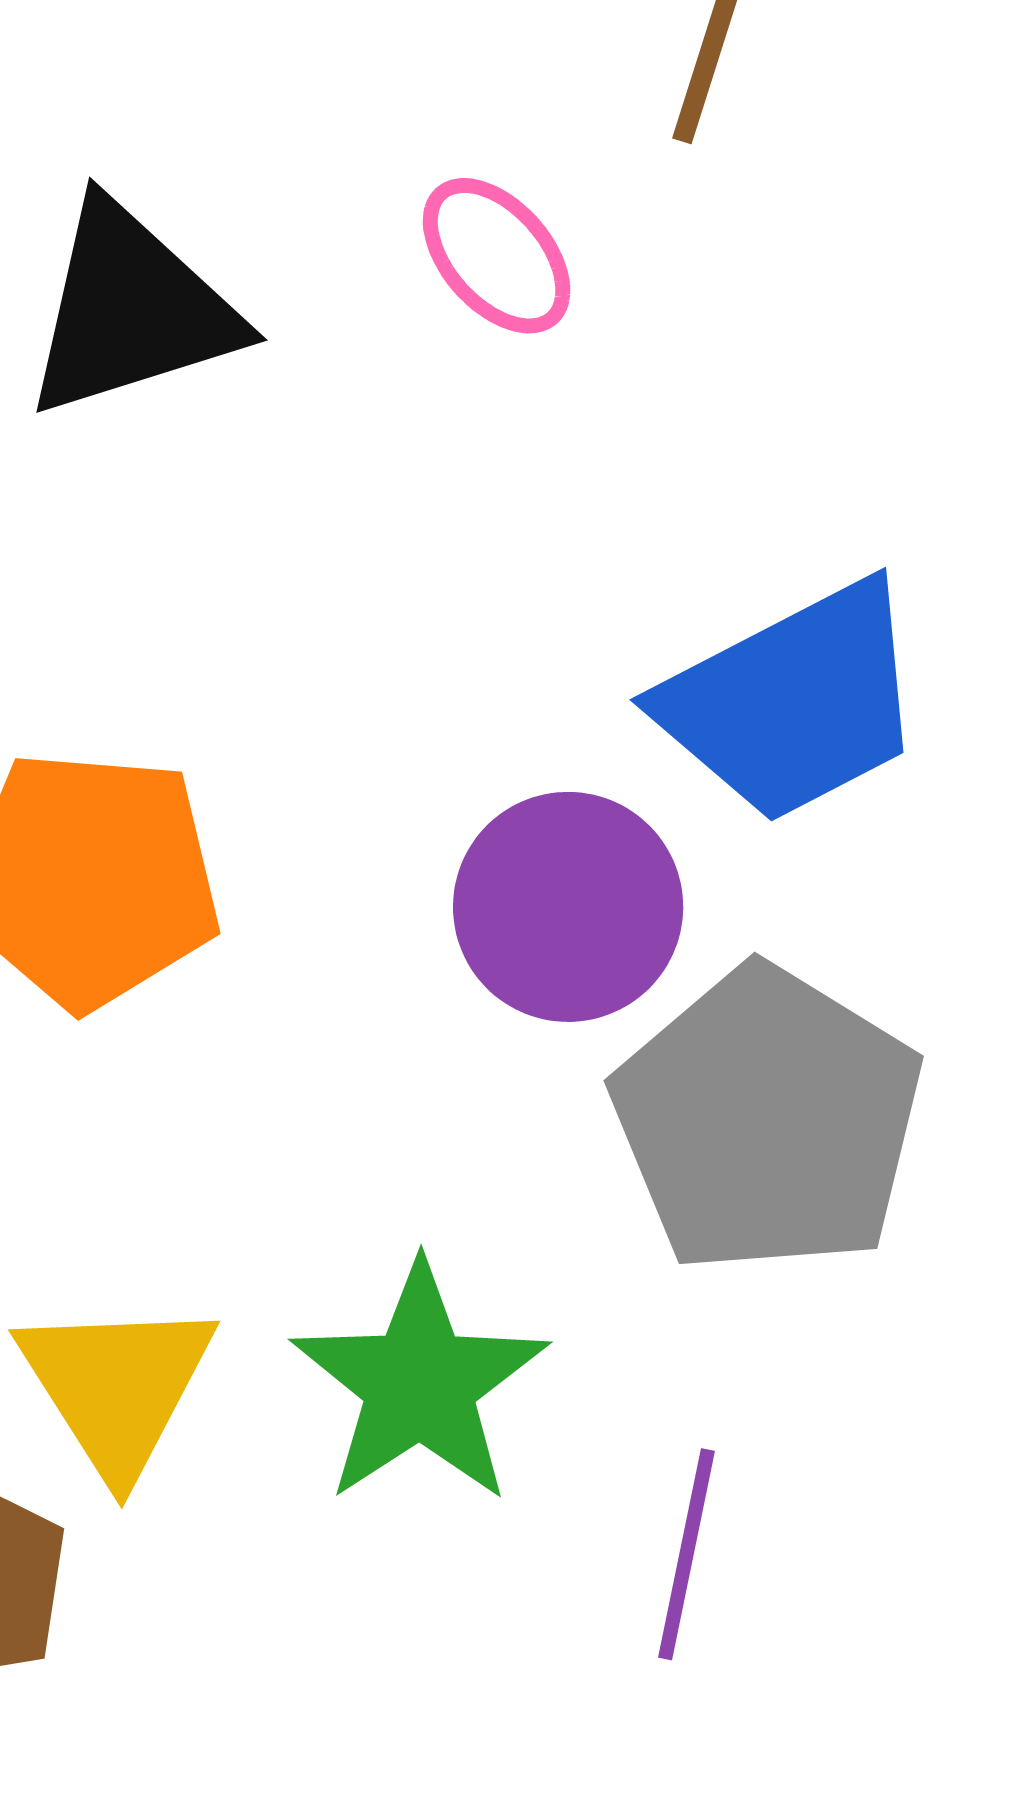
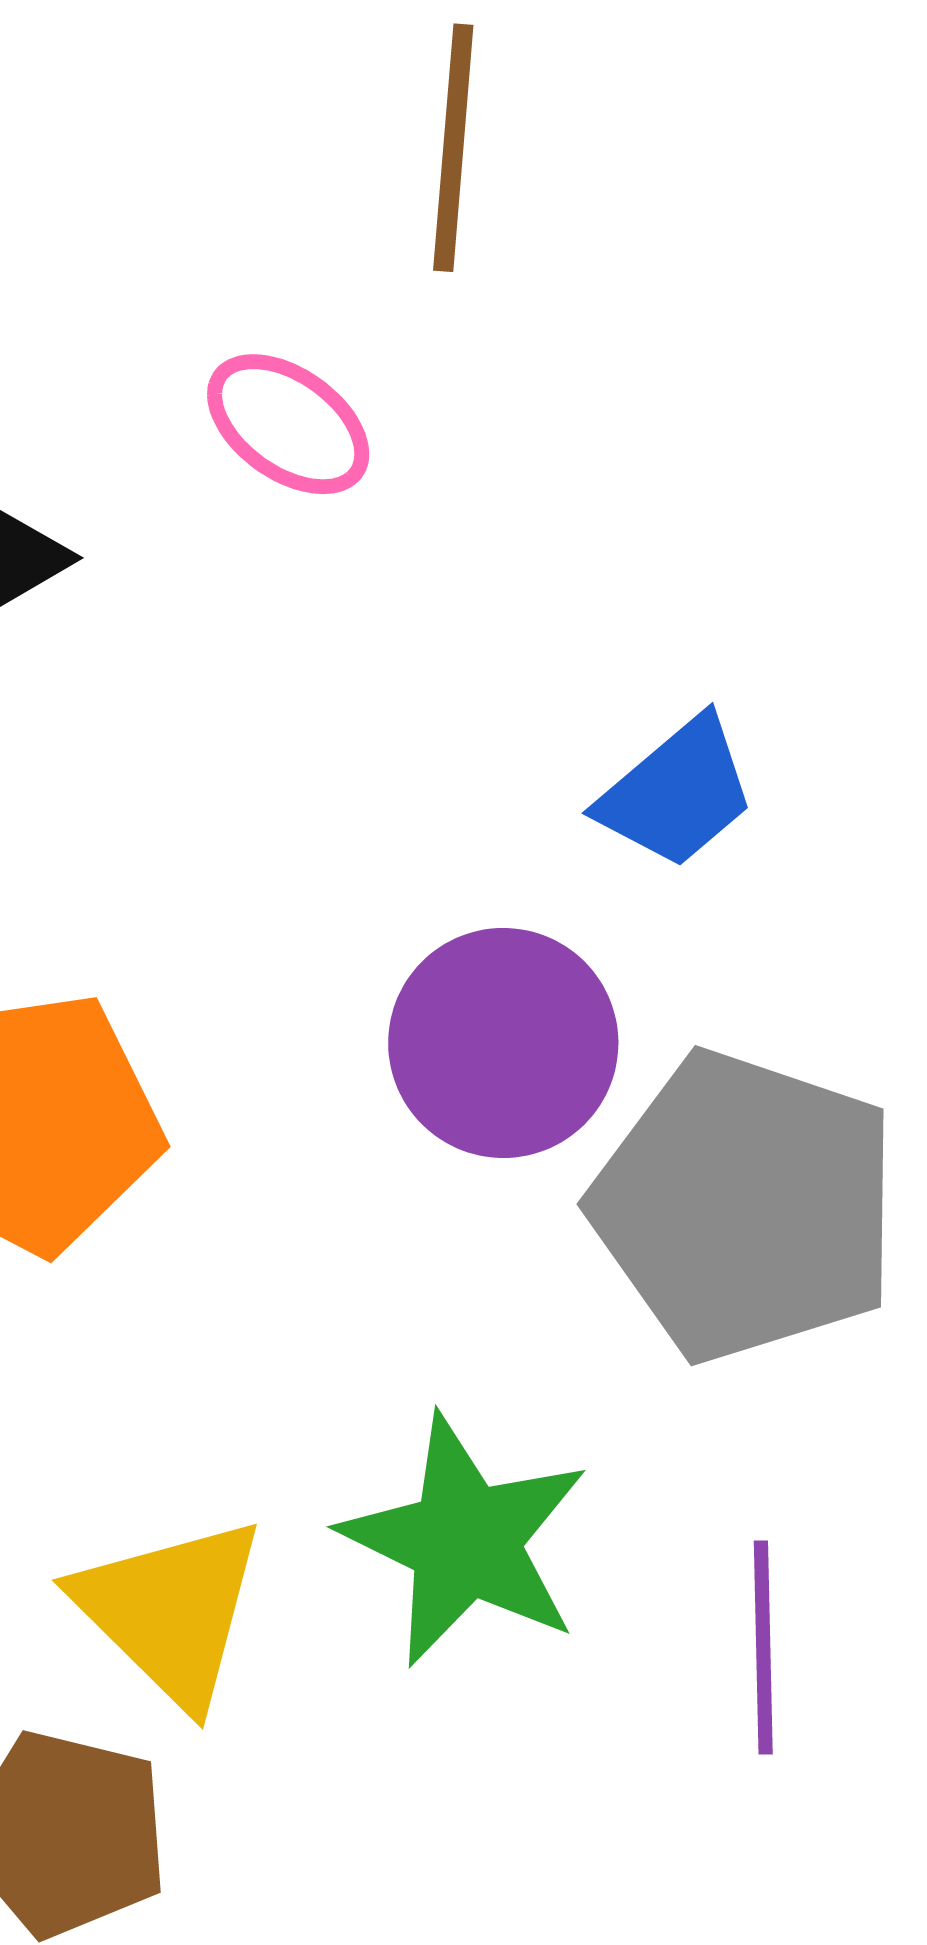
blue trapezoid: (793, 702) -> (677, 793), size x0.6

